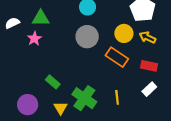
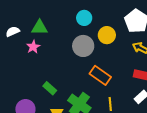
yellow circle: (124, 33) -> (107, 35), moved
orange rectangle: (117, 57) -> (100, 75), moved

